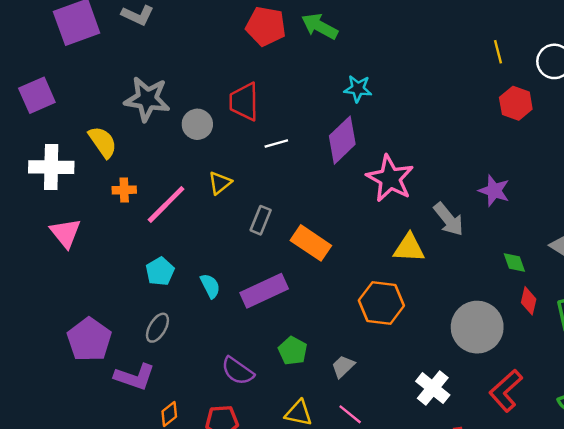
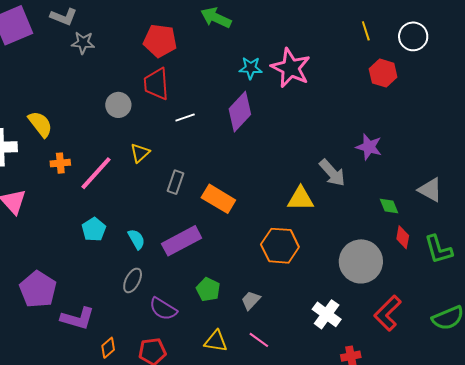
red pentagon: (266, 26) -> (160, 41), moved
gray star: (147, 99) -> (83, 43), moved, size x0.6
pink star: (390, 178) -> (291, 68), moved
gray ellipse: (157, 328) -> (133, 280), moved

